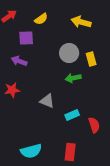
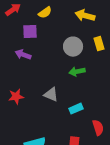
yellow rectangle: (91, 59) -> (99, 44), moved
red star: (12, 90) -> (16, 97), moved
red semicircle: (94, 125) -> (98, 128), moved

